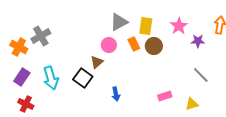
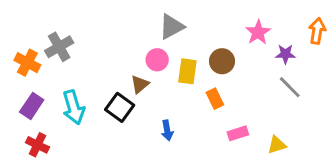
yellow rectangle: (146, 26) -> (187, 71), moved
orange rectangle: (134, 44) -> (215, 99), moved
gray line: (201, 75) -> (290, 87), moved

